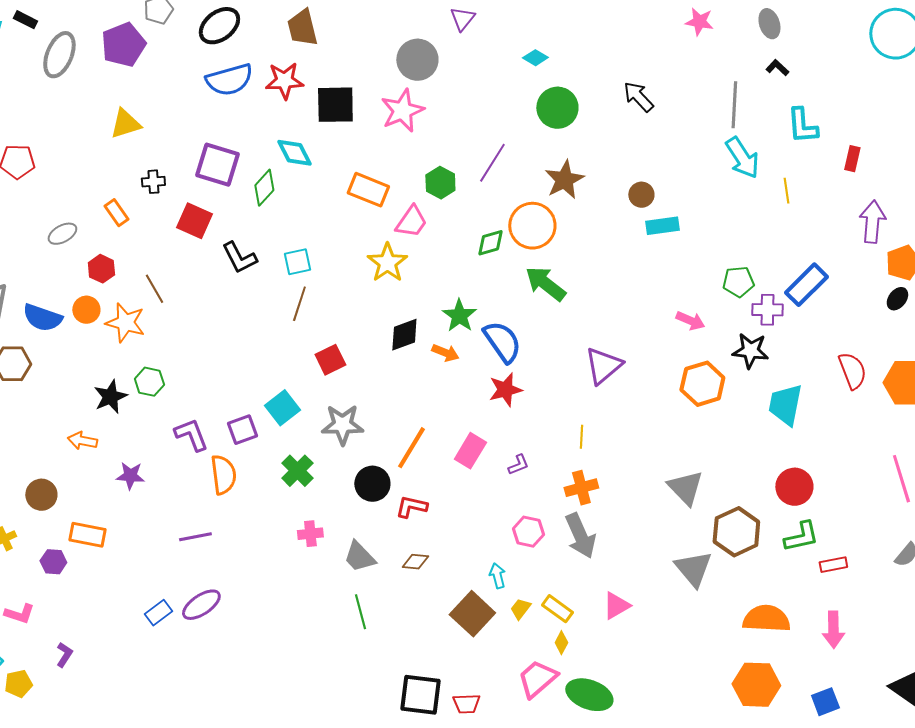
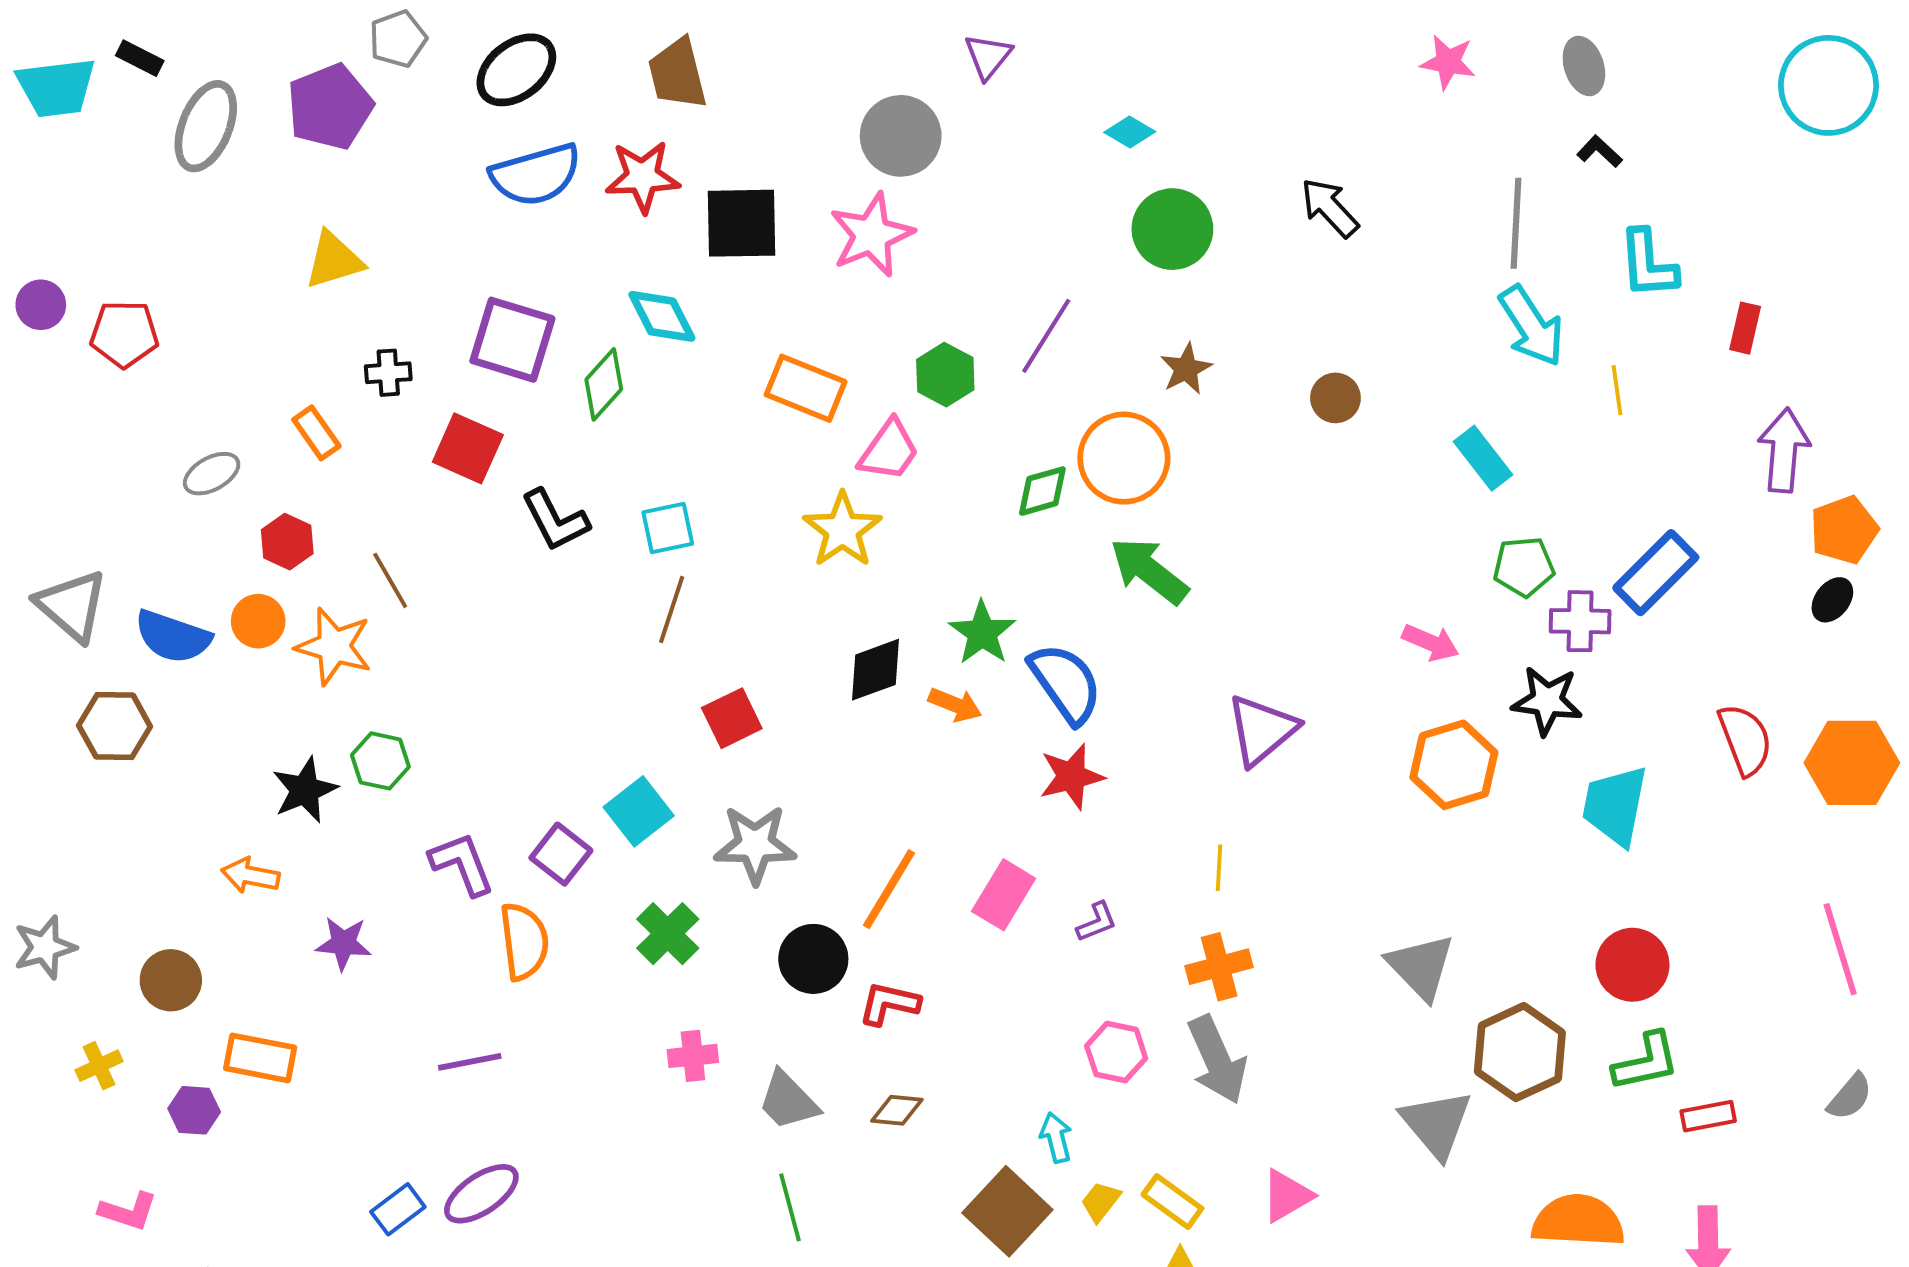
brown star: (564, 180) -> (1186, 369), size x0.7
cyan rectangle: (662, 226) -> (1483, 458), moved, turned 60
purple square: (242, 430) -> (561, 854), turned -32

